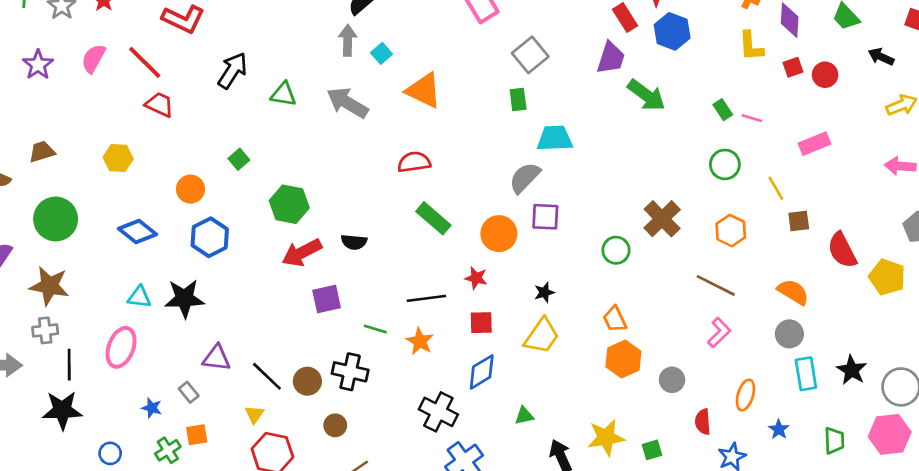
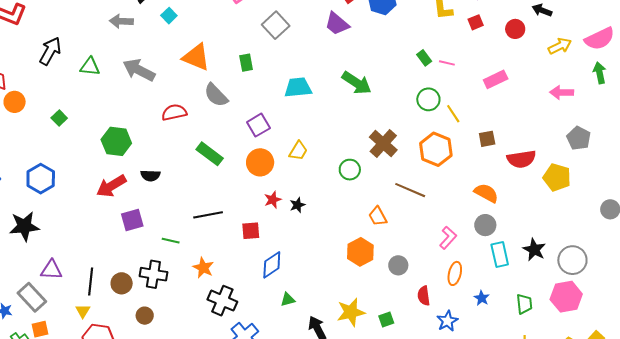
gray arrow: (348, 40) -> (121, 21), moved, turned -85
cyan square: (381, 53) -> (169, 16), moved
purple trapezoid: (611, 58) -> (337, 24), turned 116
red circle: (825, 75) -> (515, 29), moved
green arrow: (646, 95) -> (357, 83), moved
green rectangle: (518, 100) -> (246, 63), moved
red semicircle: (414, 162) -> (174, 112), moved
gray semicircle: (525, 178) -> (216, 95), moved, turned -84
yellow line: (776, 188) -> (453, 114), moved
orange circle: (191, 189) -> (15, 102), moved
green hexagon: (289, 204) -> (116, 141), moved
purple square: (545, 217) -> (258, 125), moved, turned -30
orange hexagon: (731, 231) -> (436, 149), size x1.4
red semicircle: (842, 250) -> (521, 159), turned -68
red star: (476, 278) -> (273, 200), moved, turned -30
brown line: (716, 285) -> (410, 190), moved
orange trapezoid: (615, 319) -> (378, 216), moved
pink L-shape: (719, 332) -> (448, 238), moved
yellow trapezoid: (542, 336) -> (298, 151), moved, size x0.7
orange star: (420, 341) -> (203, 268), moved
blue diamond: (482, 372) -> (272, 265), moved
black line: (267, 376) -> (91, 282), turned 56
gray rectangle: (189, 392) -> (32, 297), size x1.8

